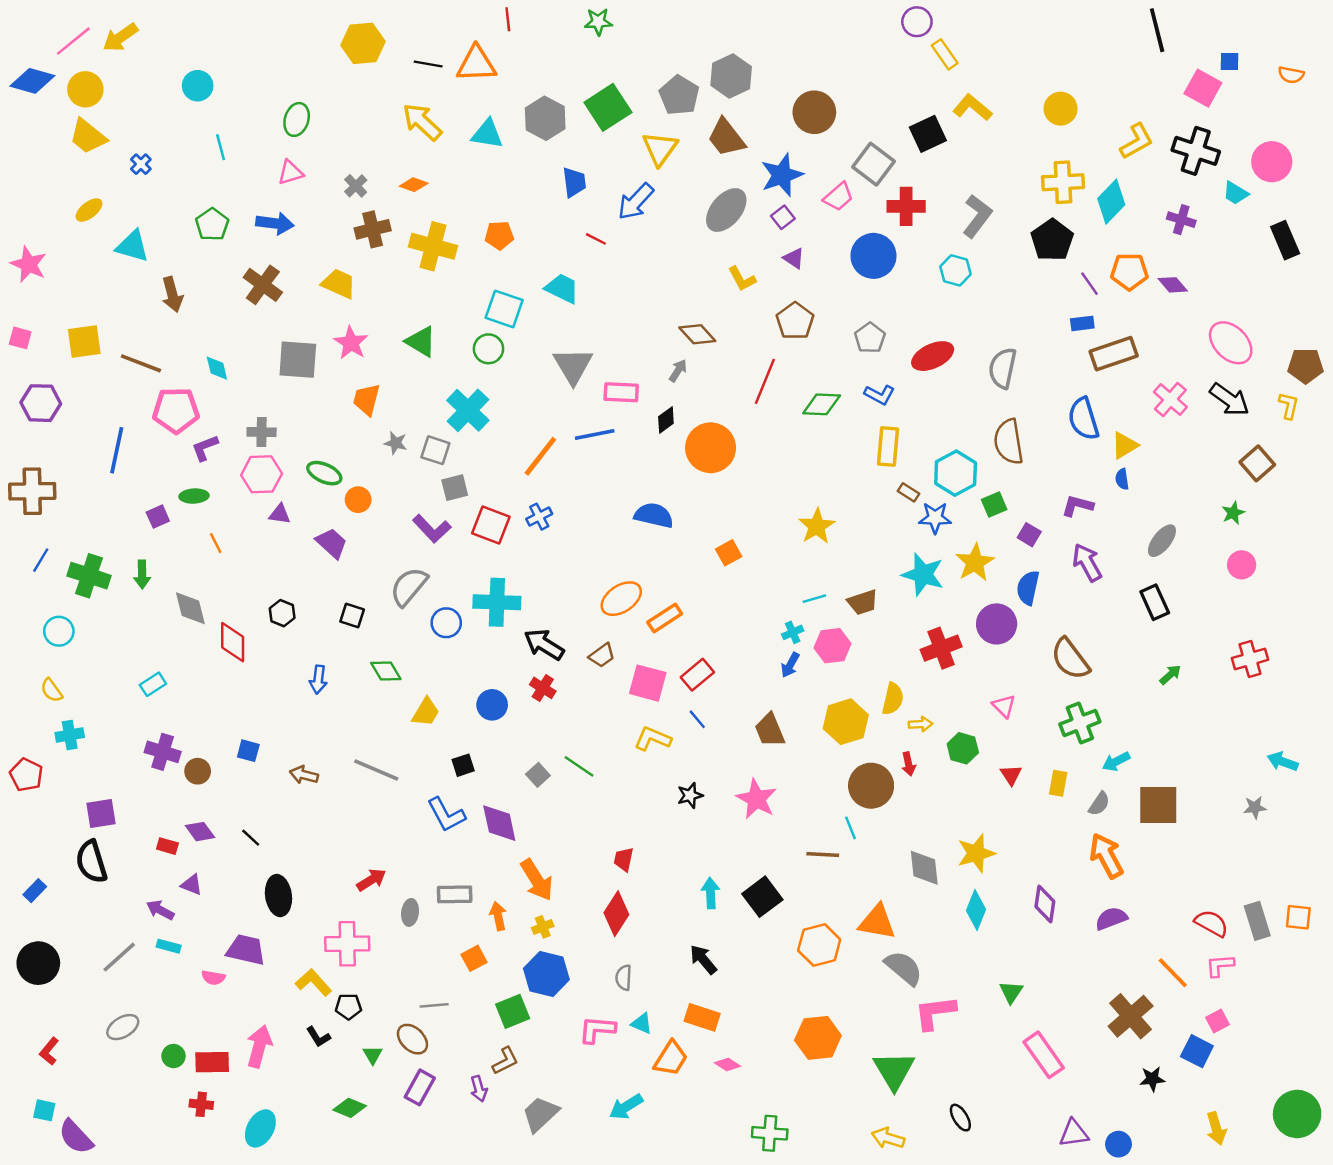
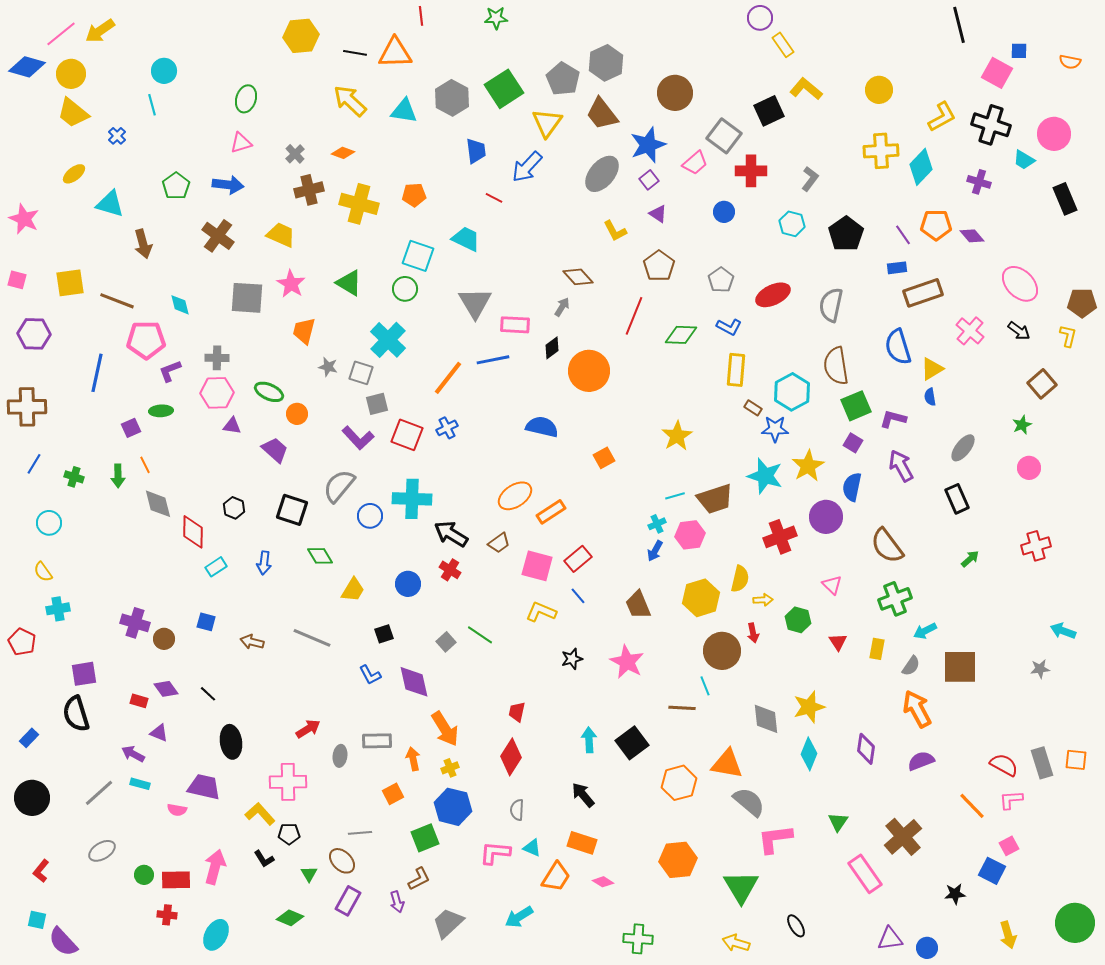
cyan line: (221, 147) -> (152, 105), moved
gray L-shape: (977, 216) -> (810, 179), size x0.7
black pentagon: (1052, 240) -> (846, 234), moved
blue circle: (873, 256) -> (724, 212), size x0.6
black arrow: (1230, 399) -> (1019, 331), size x0.7
green square: (994, 504) -> (856, 406), moved, size x1.4
orange line: (216, 543) -> (145, 465), moved
green cross: (89, 576) -> (74, 477), size x0.6
brown trapezoid: (863, 602) -> (715, 499), size x1.4
black square: (352, 616) -> (292, 510), size x1.5
cyan rectangle: (153, 684) -> (216, 567), moved
blue L-shape: (446, 815) -> (370, 675), size x0.7
brown cross: (1131, 1016) -> (903, 837), moved

